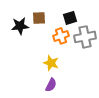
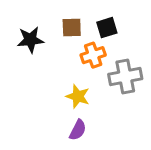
brown square: (39, 18) -> (72, 28), moved
gray cross: (85, 37) -> (125, 76), moved

